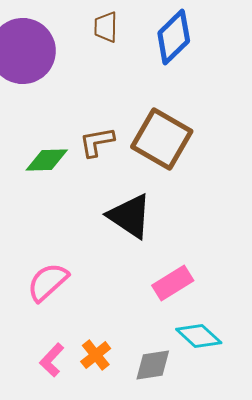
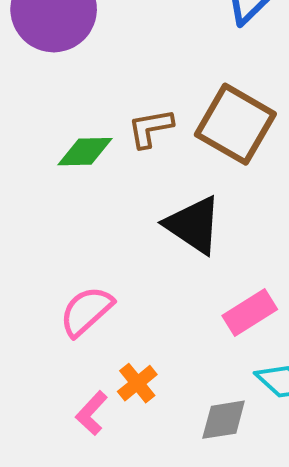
orange cross: (96, 355) -> (137, 383), moved

